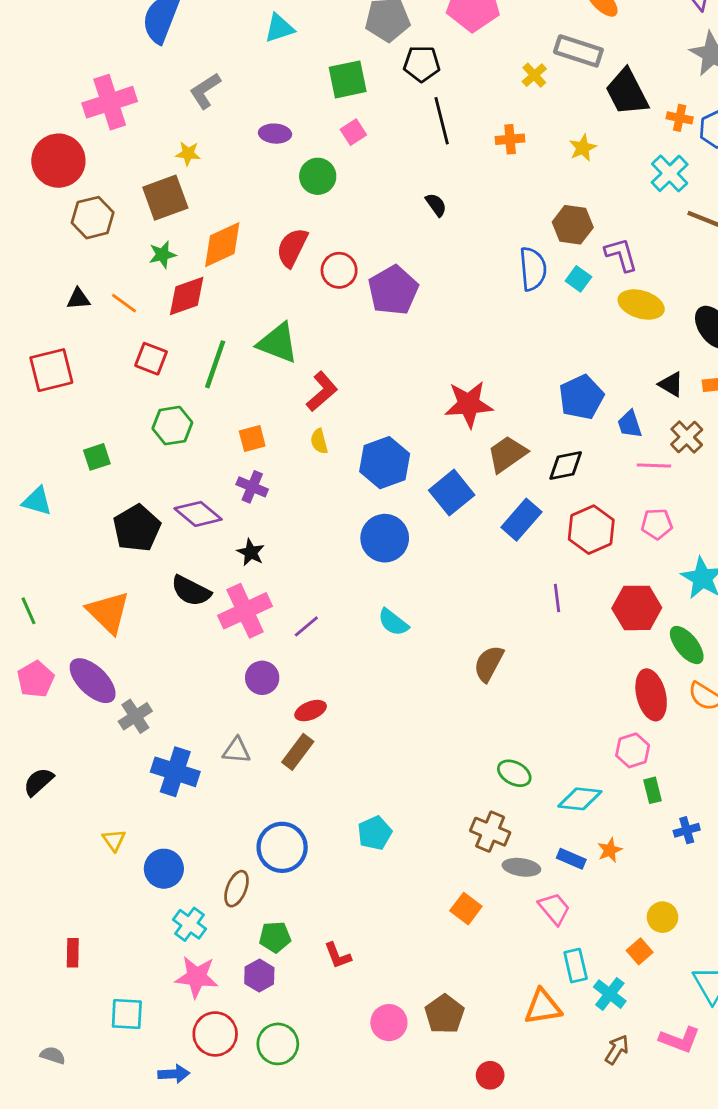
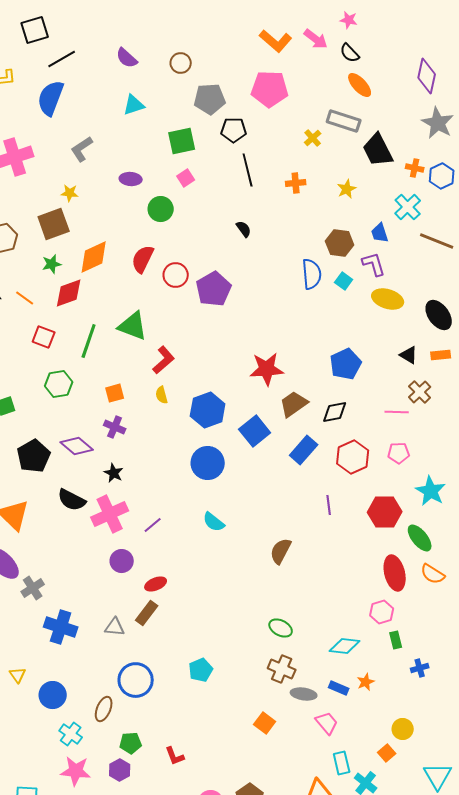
blue trapezoid: (630, 424) -> (380, 233), moved
gray triangle: (237, 750) -> (115, 627), moved
green ellipse: (514, 773) -> (281, 628), moved

